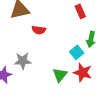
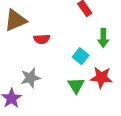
cyan square: (77, 52) -> (81, 56), moved

